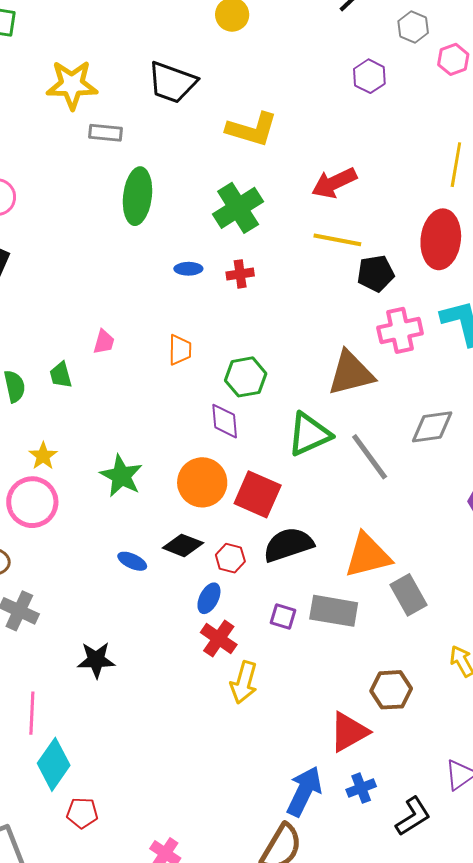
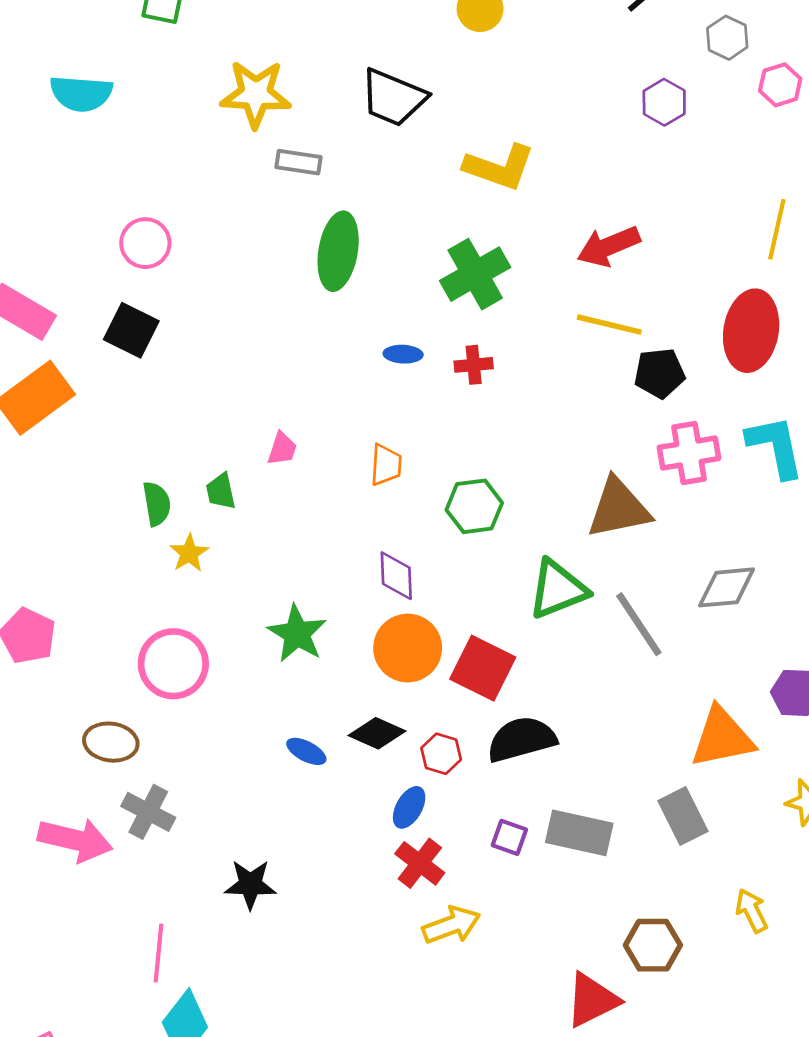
purple diamond: (225, 421) -> (396, 576), moved
yellow star: (43, 456) -> (189, 553), moved
orange triangle: (368, 555) -> (722, 737), moved
yellow arrow: (244, 682) -> (451, 925), turned -129

